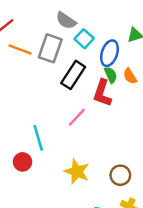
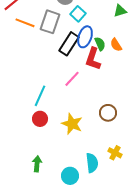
blue ellipse: (109, 53) -> (85, 37), moved
cyan line: (38, 138) -> (40, 96), turned 40
red circle: (22, 162) -> (40, 119), moved
brown circle: (120, 175) -> (108, 113), moved

